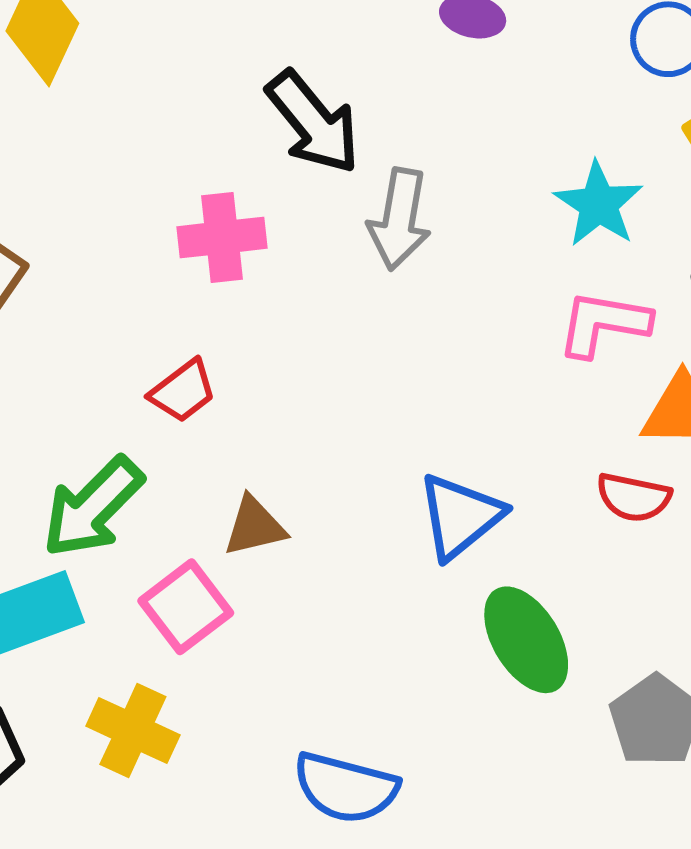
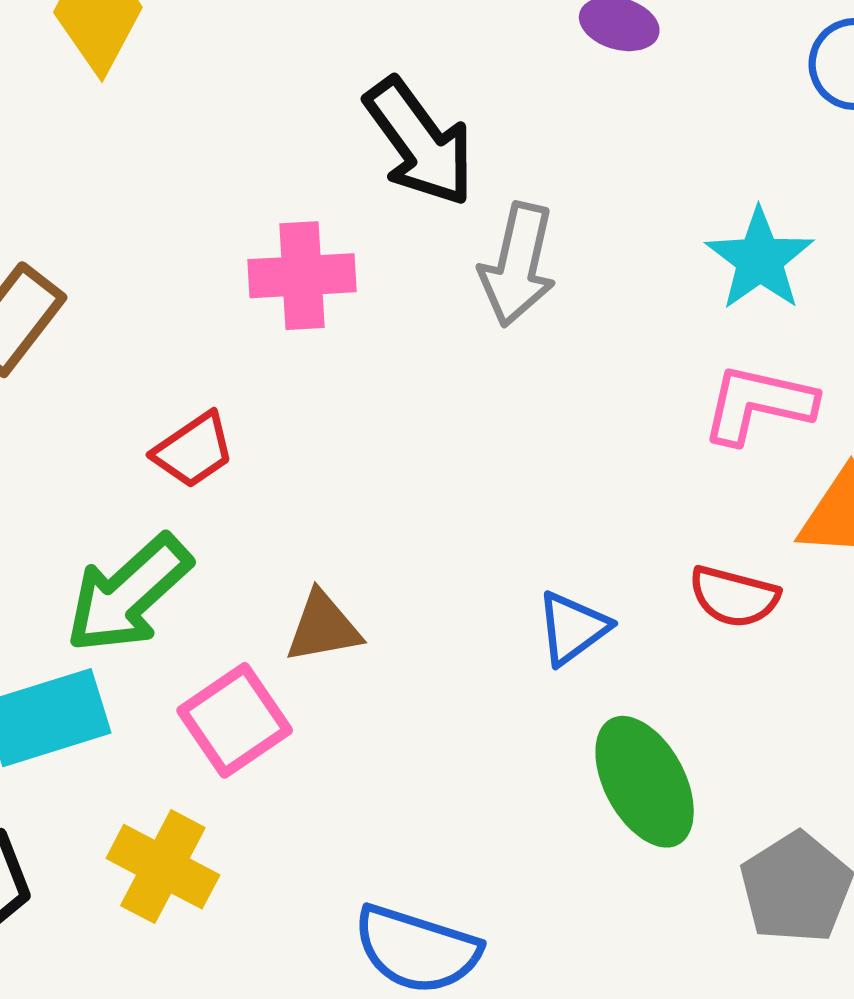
red trapezoid: (183, 391) -> (194, 450), moved
red semicircle: (634, 497) -> (734, 597), moved
blue triangle: (460, 516) -> (572, 628), size x0.7

